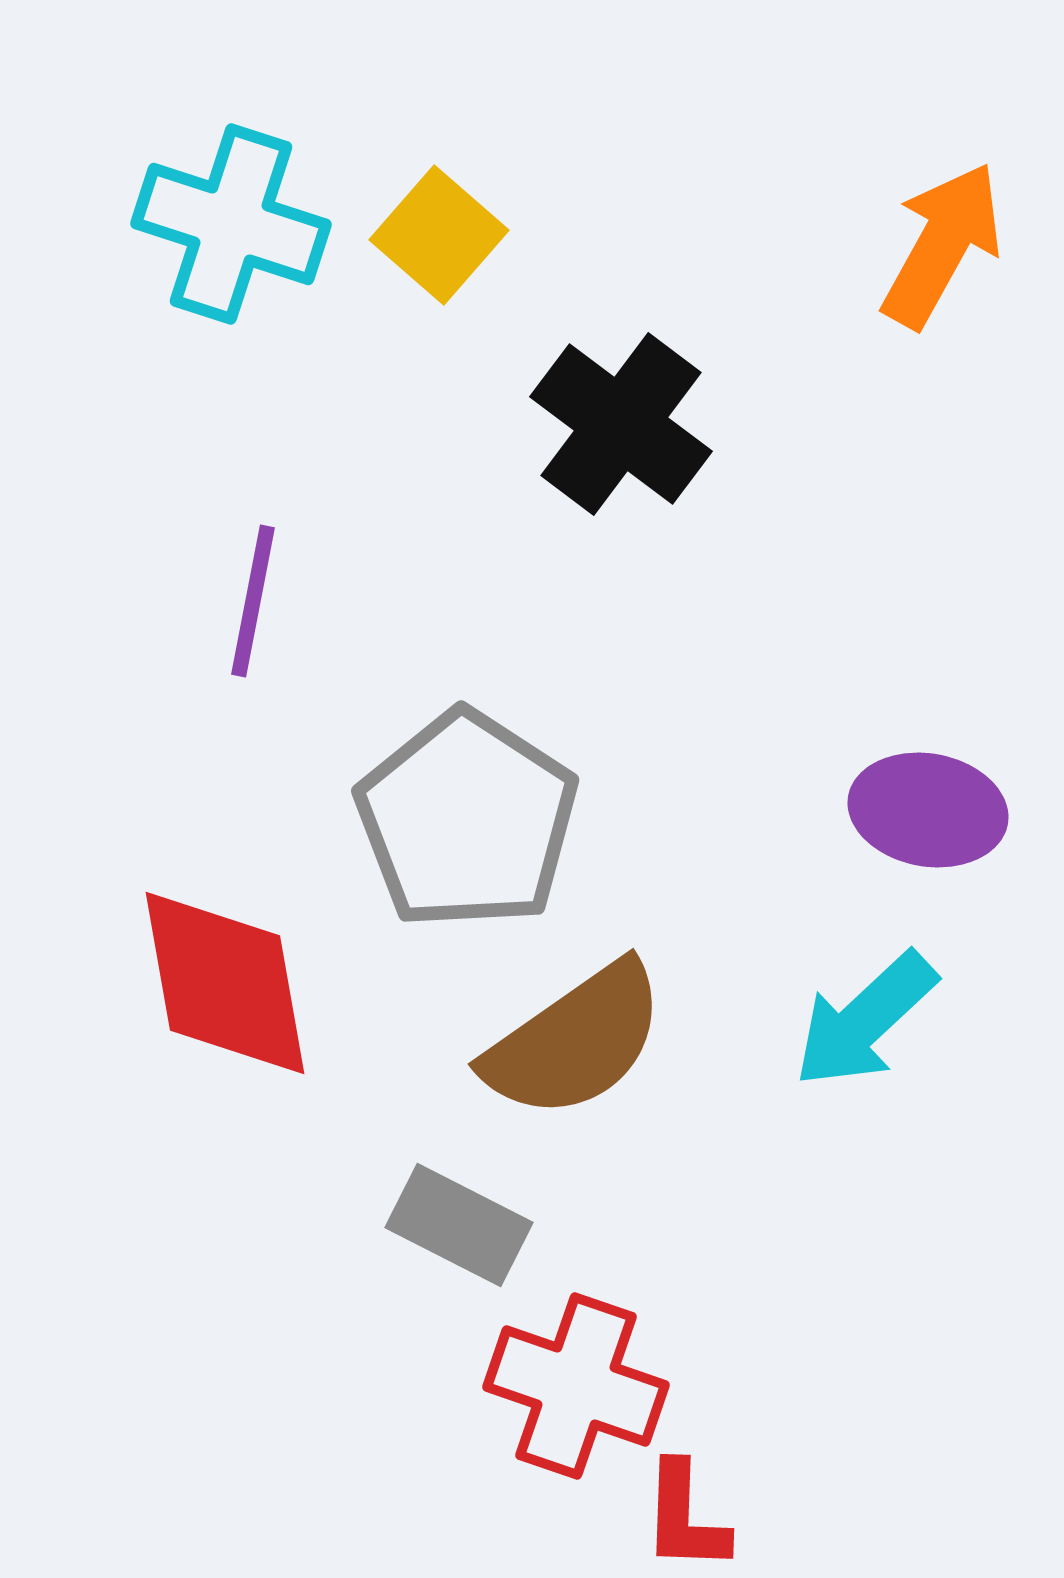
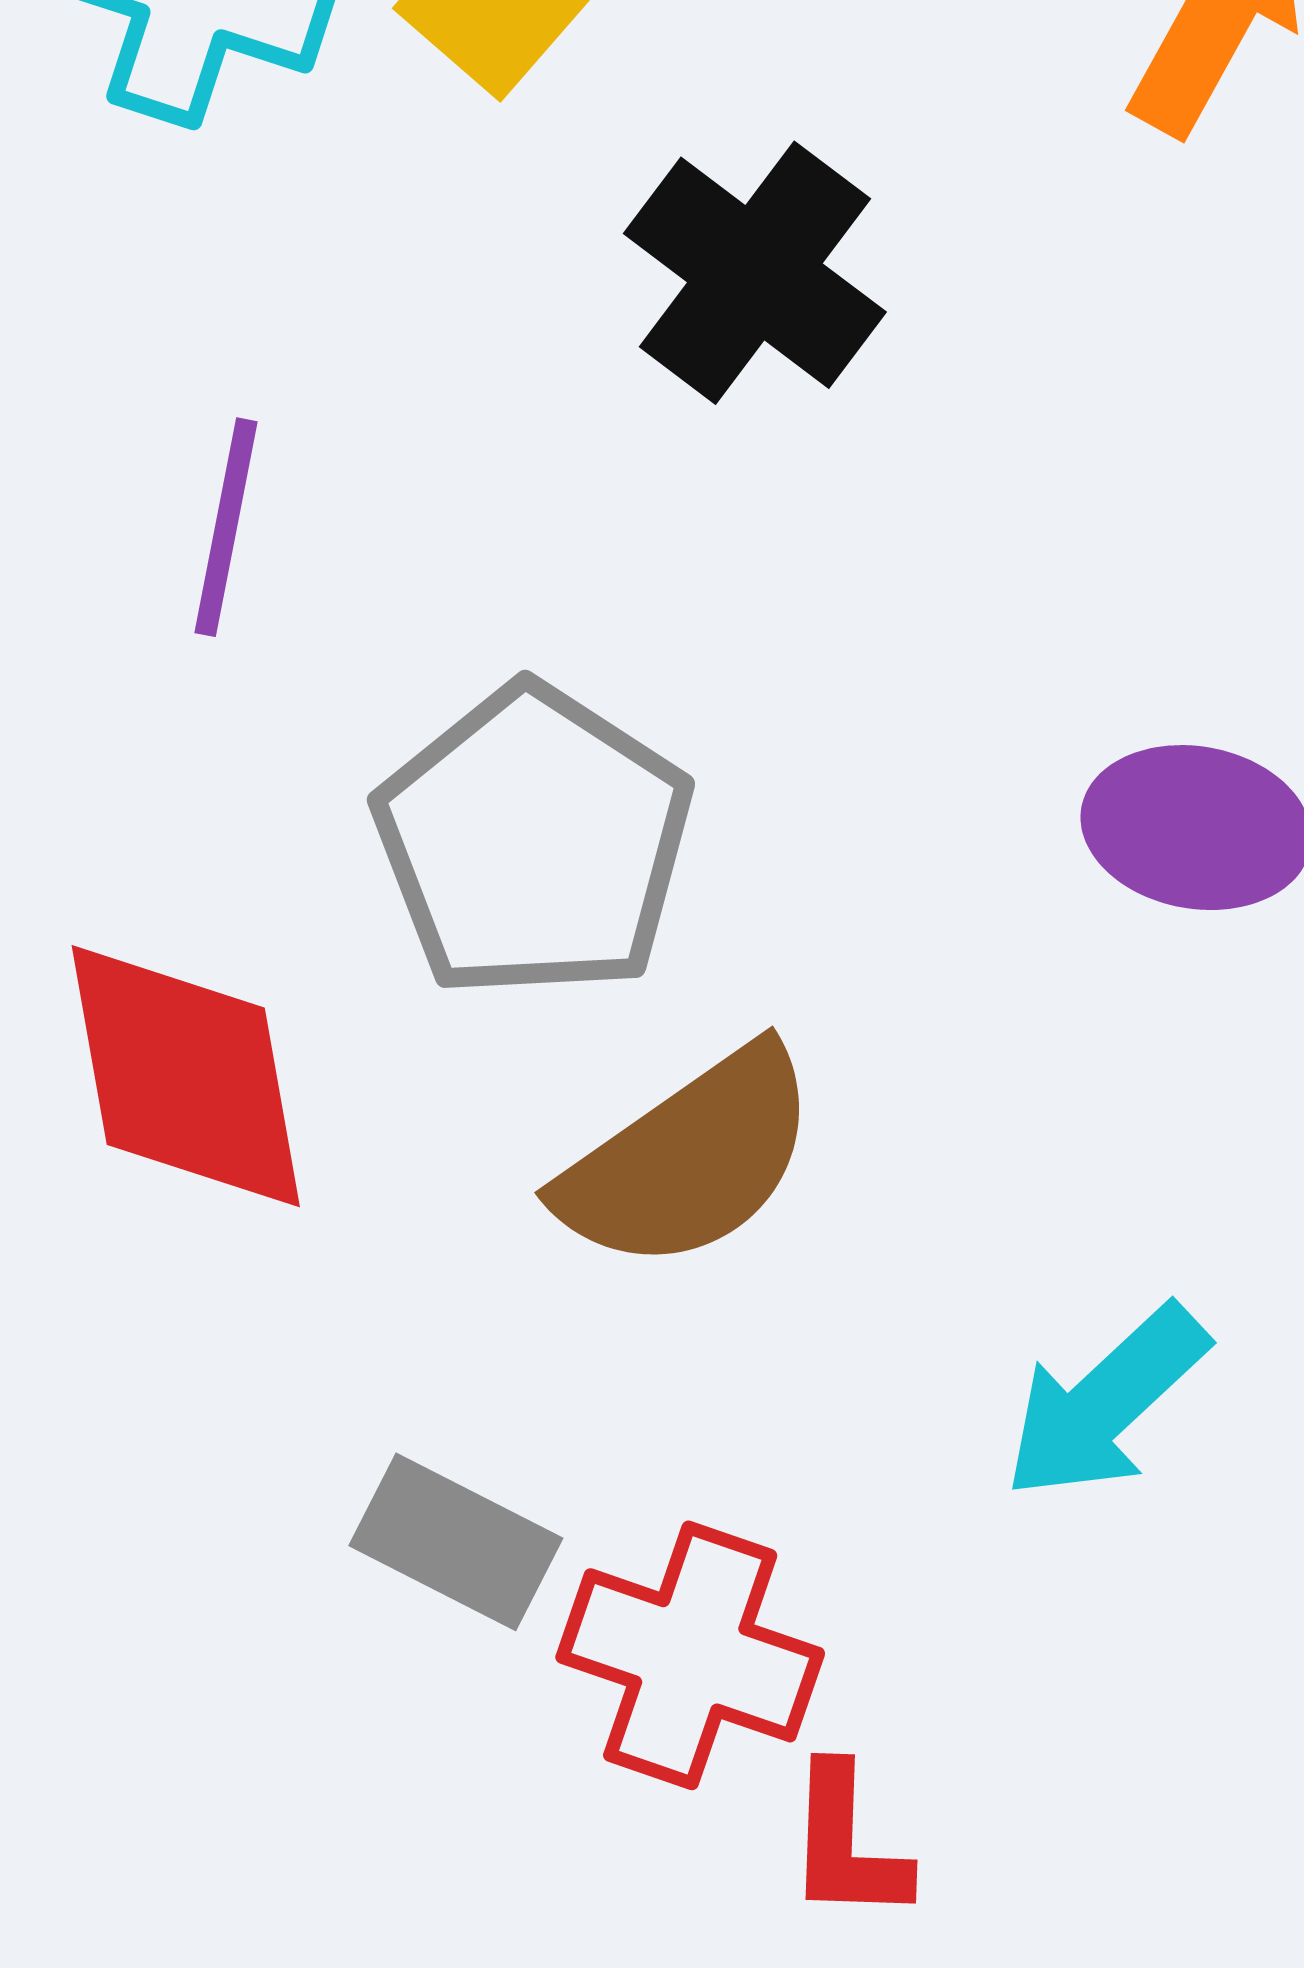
cyan arrow: (865, 1020) -> (1106, 1402), moved
gray rectangle: (459, 1225) -> (456, 1542), moved

